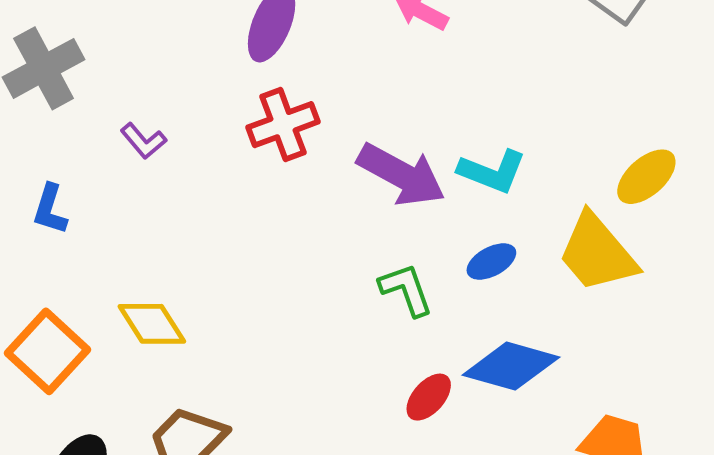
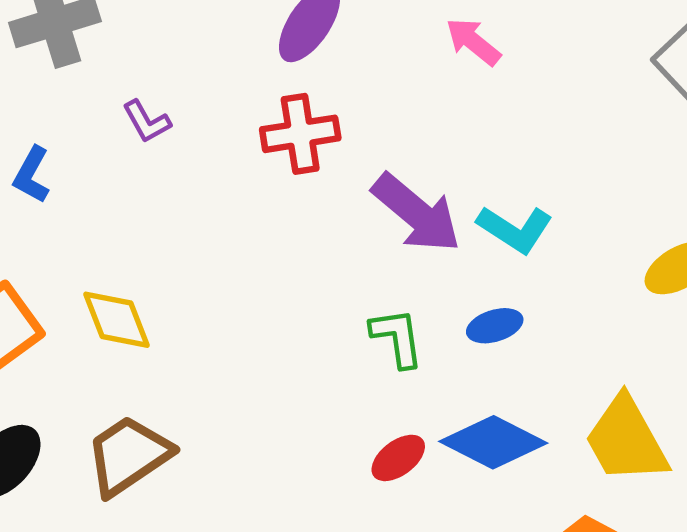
yellow trapezoid: (597, 253) -> (626, 440), moved

